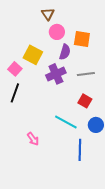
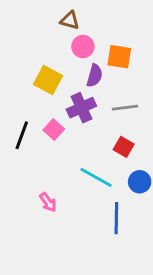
brown triangle: (48, 14) -> (70, 20), turned -40
pink square: (15, 69) -> (54, 129), moved

